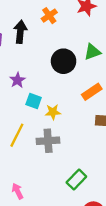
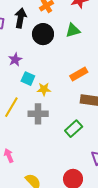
green triangle: (92, 52) -> (73, 30), moved
black circle: (64, 61) -> (43, 34), moved
green rectangle: (76, 179) -> (74, 129), moved

